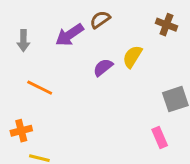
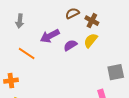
brown cross: (166, 25) -> (92, 21), moved
purple arrow: (70, 35) -> (50, 36), moved

